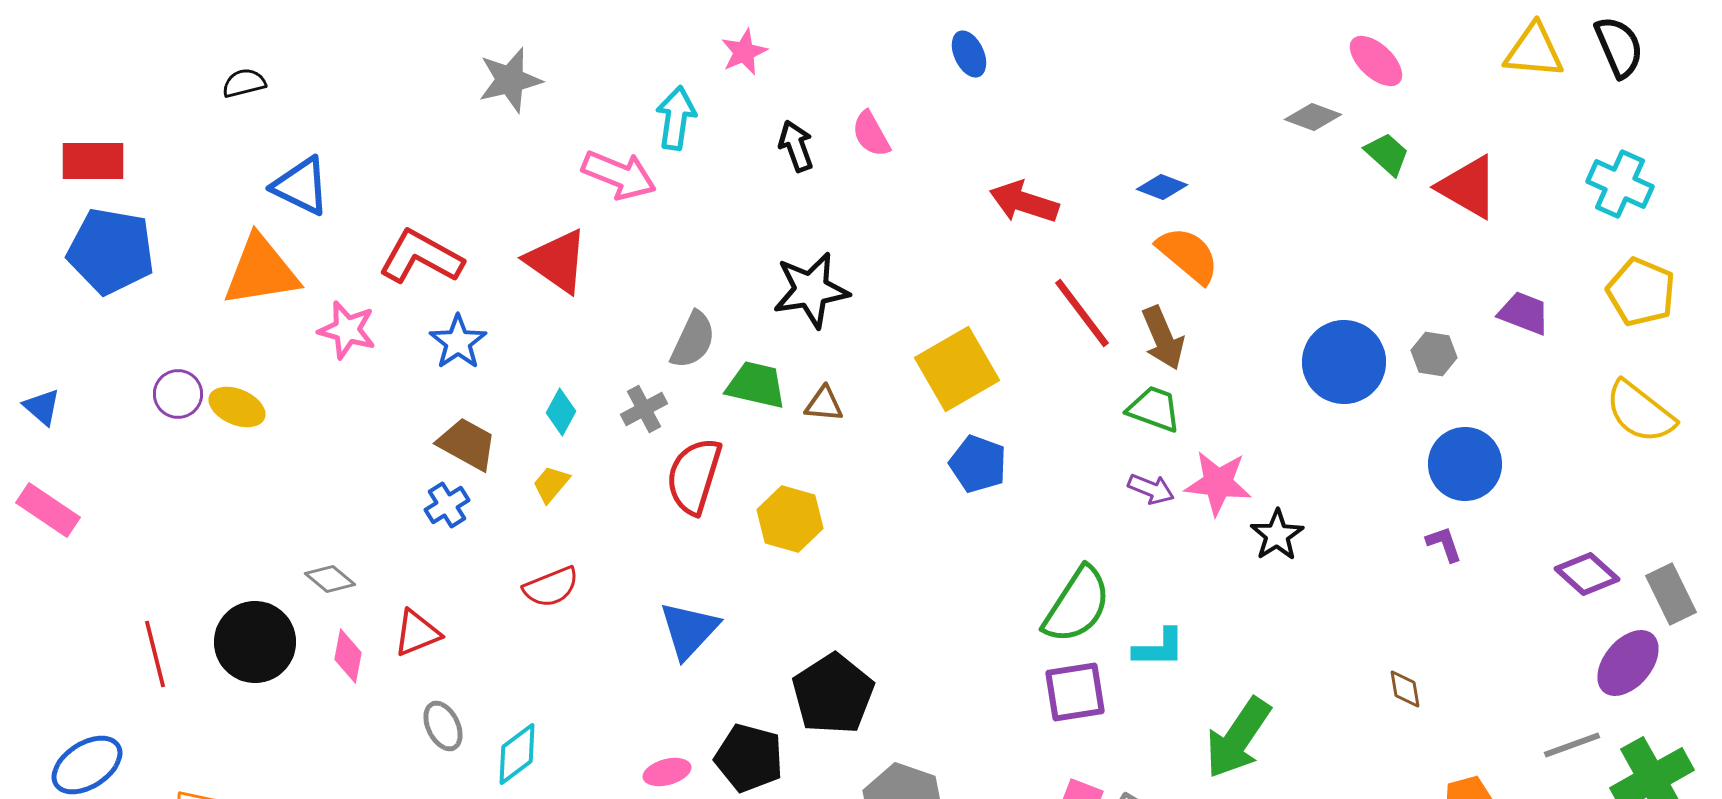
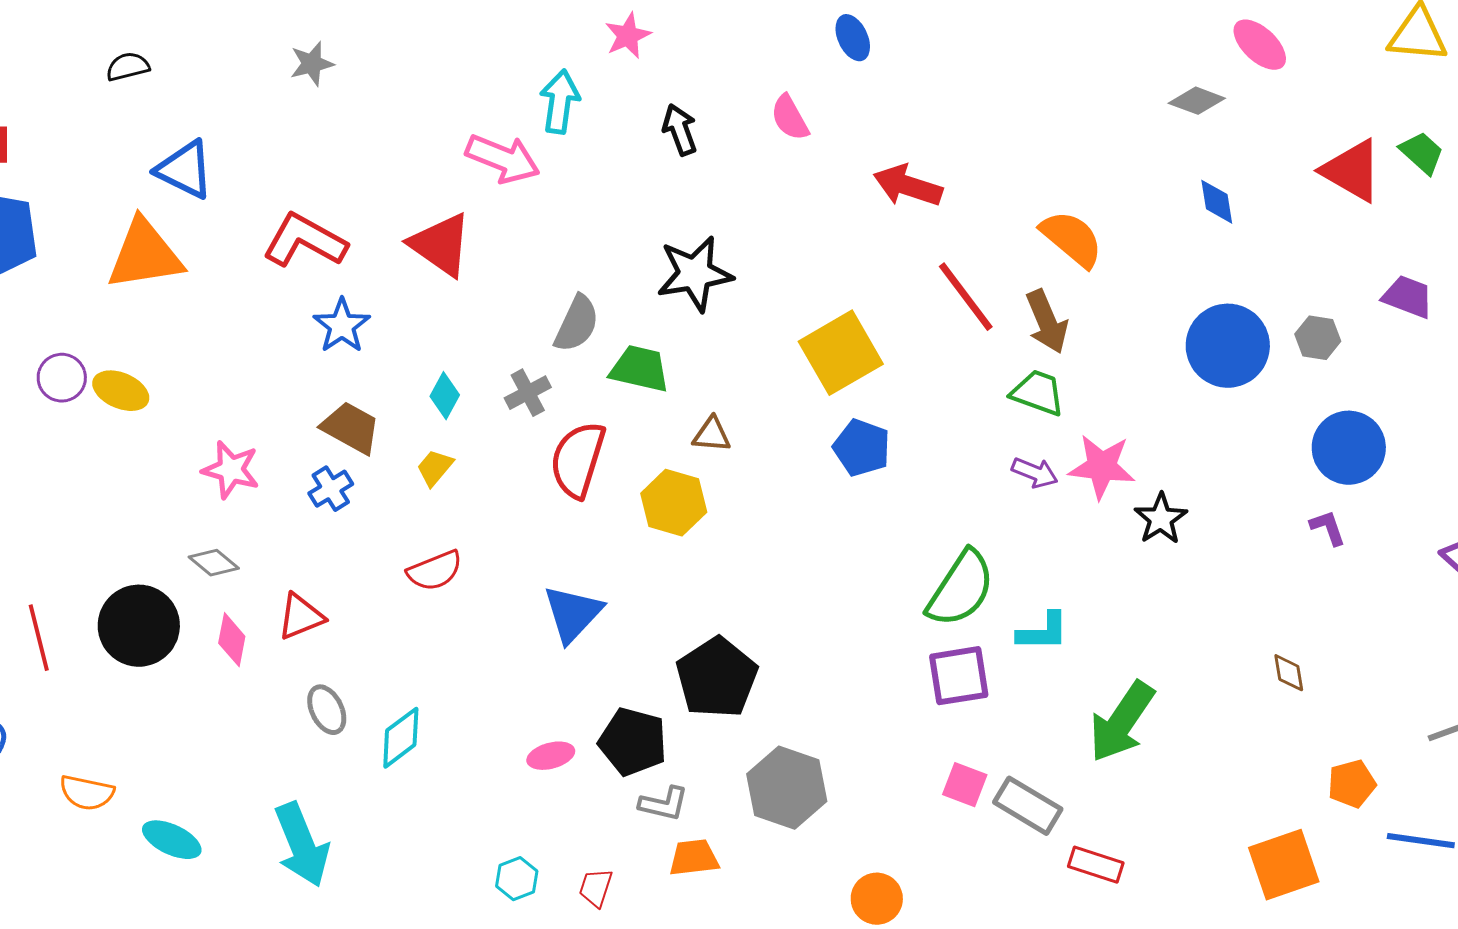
gray star: (510, 80) -> (312, 64), moved, size x0.7
pink semicircle: (871, 134) -> (790, 118), moved
green trapezoid: (1387, 154) -> (1422, 153), moved
blue diamond: (1162, 187) -> (1217, 202), moved, turned 60
pink star: (347, 330) -> (231, 470), moved
brown triangle: (824, 404) -> (712, 435), moved

